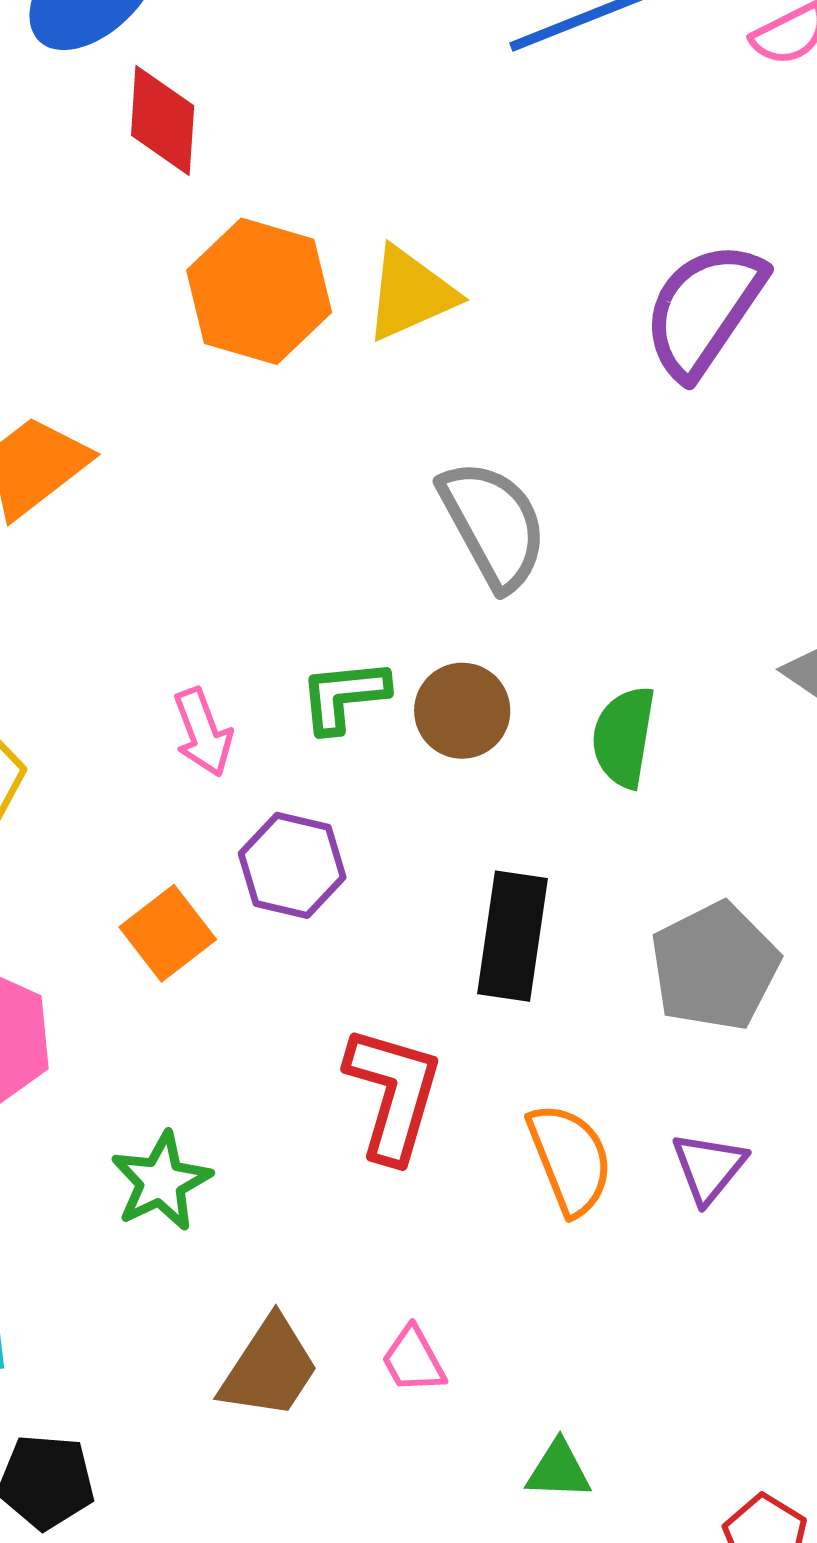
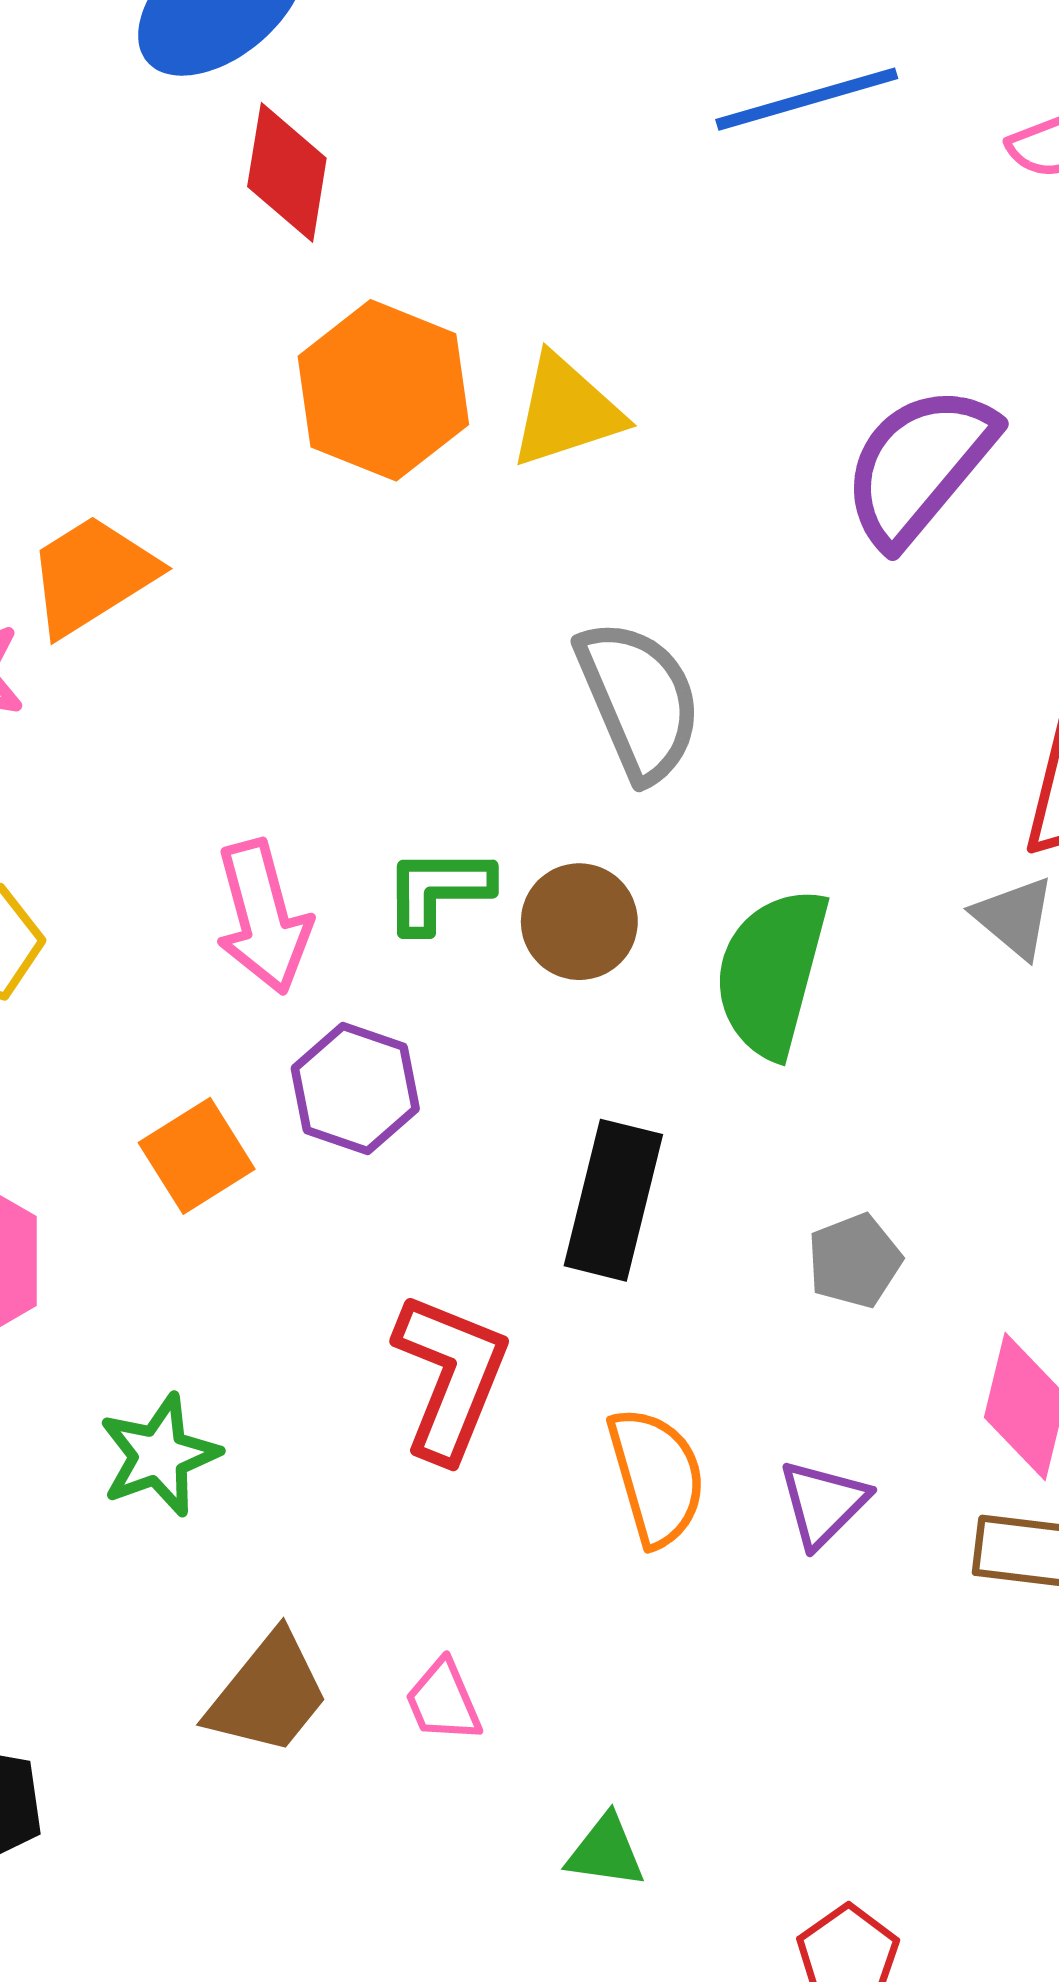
pink arrow: (203, 732) -> (263, 917), size x1.4
green semicircle: (624, 737) -> (771, 972), size x1.4
gray pentagon: (715, 966) -> (854, 1261), size x0.6

